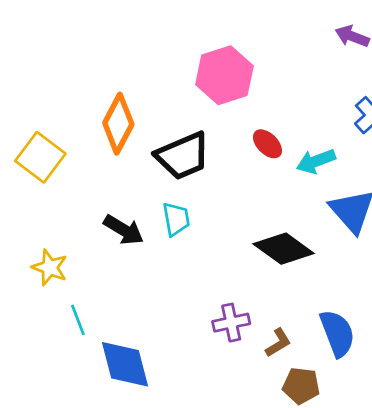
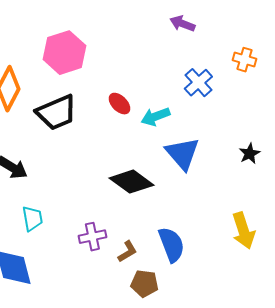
pink hexagon: (224, 75) -> (64, 53), moved
cyan trapezoid: (176, 219) -> (32, 219), moved

